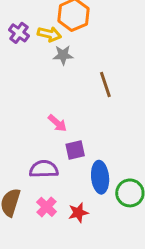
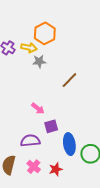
brown line: (105, 84) -> (69, 80), turned 66

